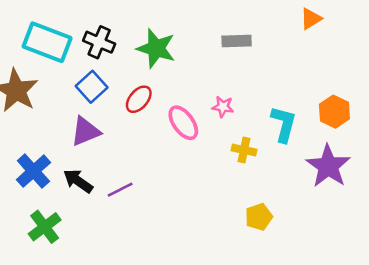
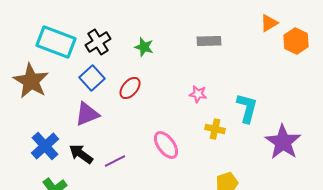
black cross: (99, 42) -> (98, 42), turned 35
green star: (156, 48) -> (144, 47), size x0.6
orange hexagon: (334, 112) -> (296, 41), moved
pink ellipse: (183, 123) -> (166, 145), moved

